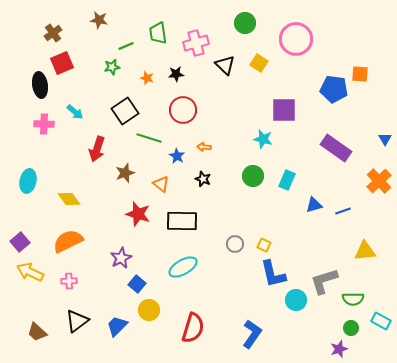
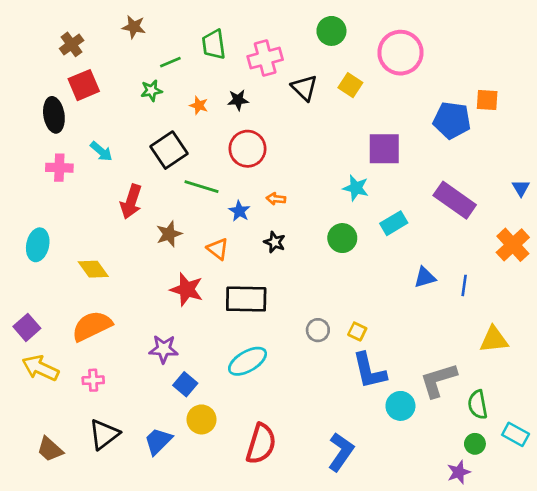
cyan rectangle: (287, 180) -> (394, 223), moved, turned 36
blue line: (343, 211) -> (464, 285), turned -63
purple star: (121, 258) -> (164, 349), turned 30
green semicircle: (353, 299) -> (478, 405), turned 80

